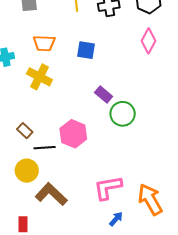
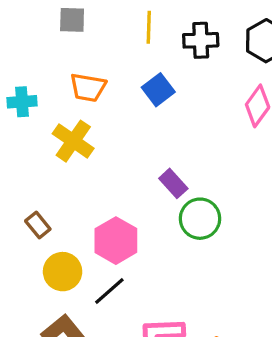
blue square: (86, 50) -> (158, 90), moved, turned 36
black line: (45, 148) -> (109, 291), moved, turned -45
yellow circle: (27, 171) -> (63, 272), moved

